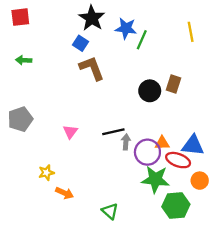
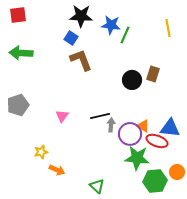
black star: (92, 18) -> (81, 16), turned -30
green arrow: (24, 60) -> (21, 53), size x1.6
orange triangle: (162, 143) -> (143, 126), turned 32
orange circle: (200, 181) -> (177, 172), moved

